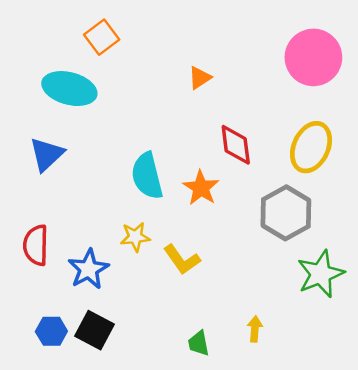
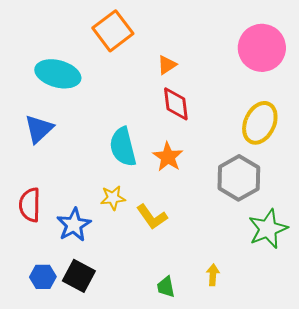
orange square: (102, 37) -> (113, 31), moved, size x1.4
red diamond: (236, 145) -> (176, 104), moved

